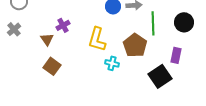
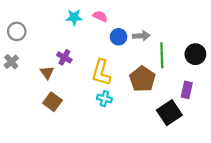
purple cross: (63, 25) -> (64, 57), turned -32
cyan cross: (112, 63) -> (104, 99), moved

